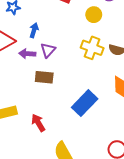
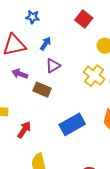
purple arrow: (27, 54) -> (20, 74), moved
red arrow: (38, 123) -> (24, 130), turned 48

